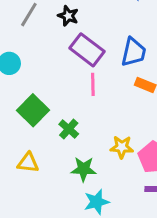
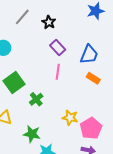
purple rectangle: (87, 50) -> (58, 48), size x0.7
green star: (84, 169) -> (32, 134), moved

